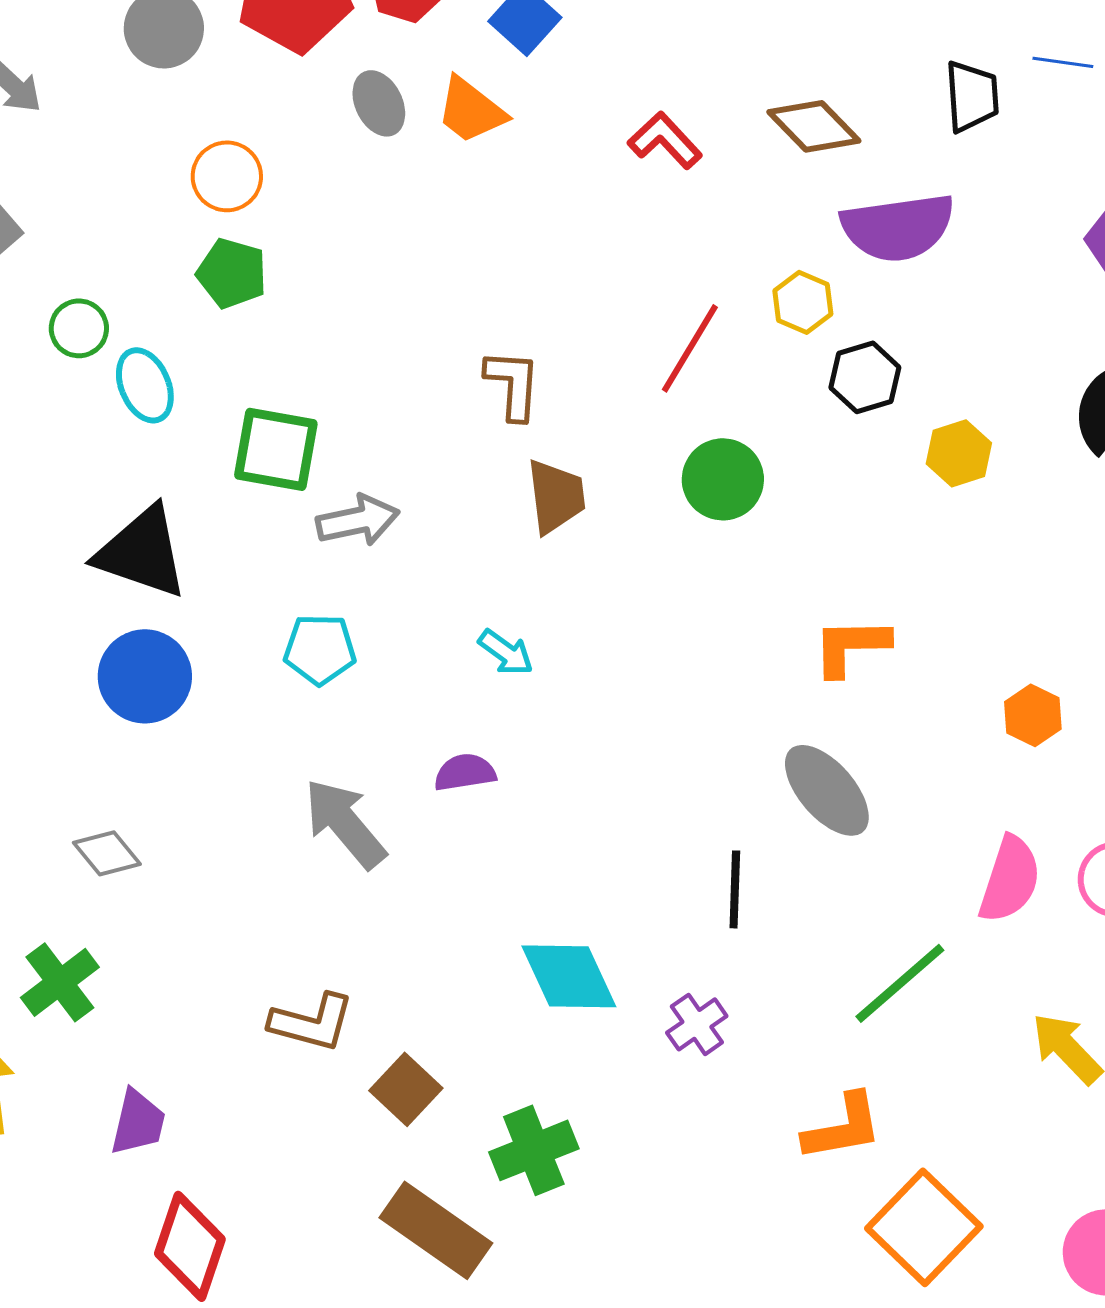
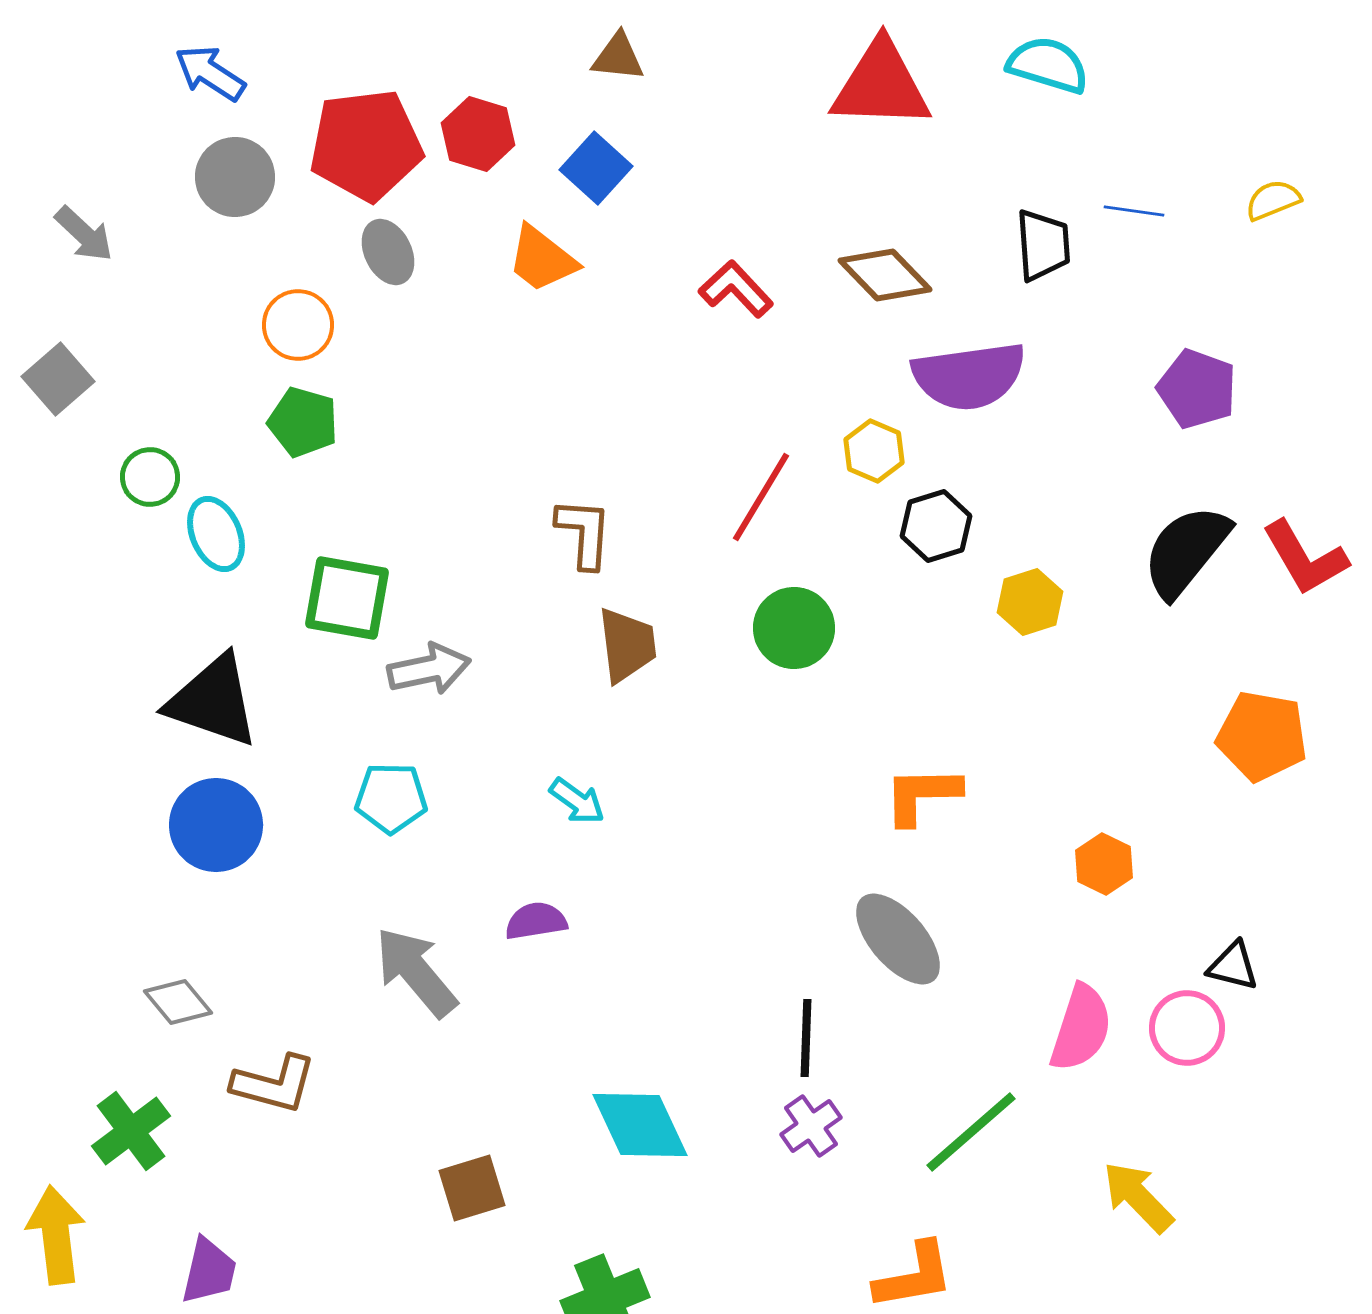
gray ellipse: (379, 103) -> (388, 252), moved
brown L-shape: (312, 1022) -> (274, 1084), moved
purple cross: (697, 1024) -> (811, 1126), moved
brown square: (406, 1089) -> (472, 1188), moved, turned 30

